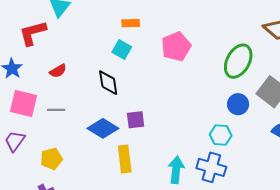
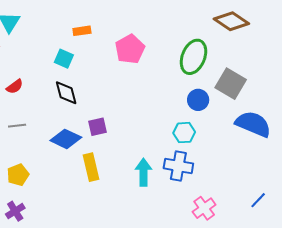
cyan square: (122, 50) -> (64, 59), moved

